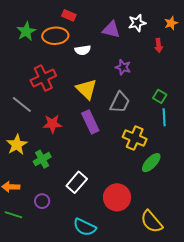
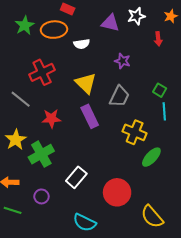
green cross: (42, 159) -> (41, 154), size x1.4

